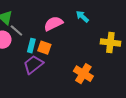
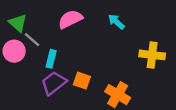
pink semicircle: (53, 24) -> (70, 19), moved
orange square: (44, 48) -> (82, 81), moved

